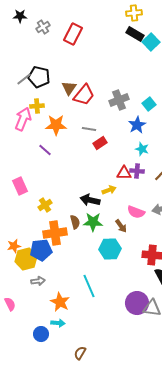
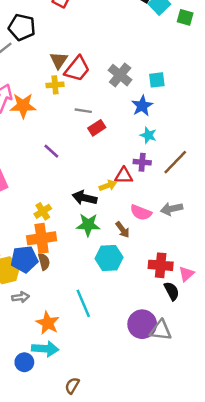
black pentagon: (39, 77) -> (22, 27), moved
gray cross: (119, 100) -> (120, 75), turned -30
cyan square: (149, 104) -> (157, 80), turned 32
yellow cross: (37, 106) -> (55, 85), moved
orange star: (56, 125) -> (23, 106), moved
purple line: (45, 150) -> (51, 151), moved
red triangle: (124, 173) -> (124, 176), moved
yellow cross: (45, 205) -> (43, 211), moved
brown semicircle: (75, 222) -> (44, 262), moved
cyan arrow: (58, 323) -> (45, 349), size x1.5

